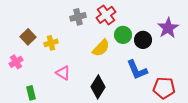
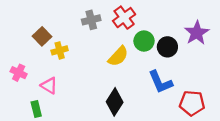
brown square: (28, 37) -> (42, 36), moved
pink cross: (16, 62) -> (19, 73), turned -32
pink triangle: (63, 73) -> (49, 86), moved

